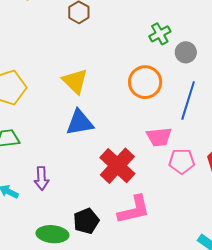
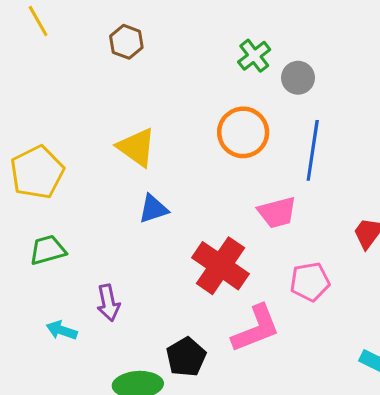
blue triangle: (80, 123) -> (153, 209), size x0.7
pink pentagon: (182, 161) -> (310, 282), moved

